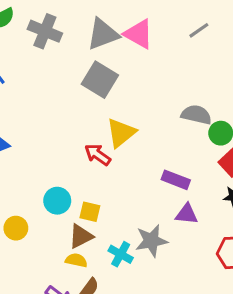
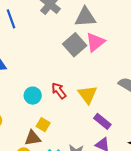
pink triangle: (139, 34) -> (95, 42), moved, turned 35
yellow triangle: (121, 133) -> (88, 95), moved, turned -45
cyan circle: (57, 201) -> (33, 96), moved

